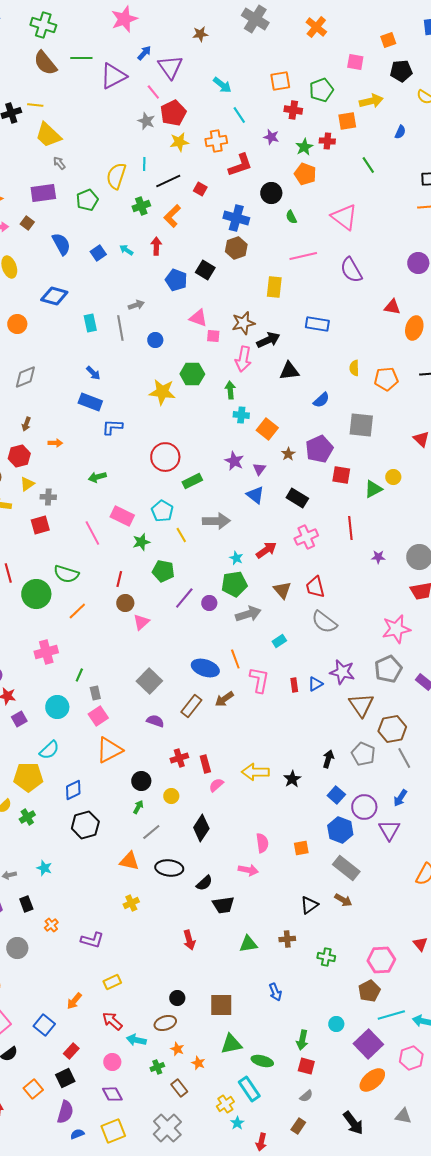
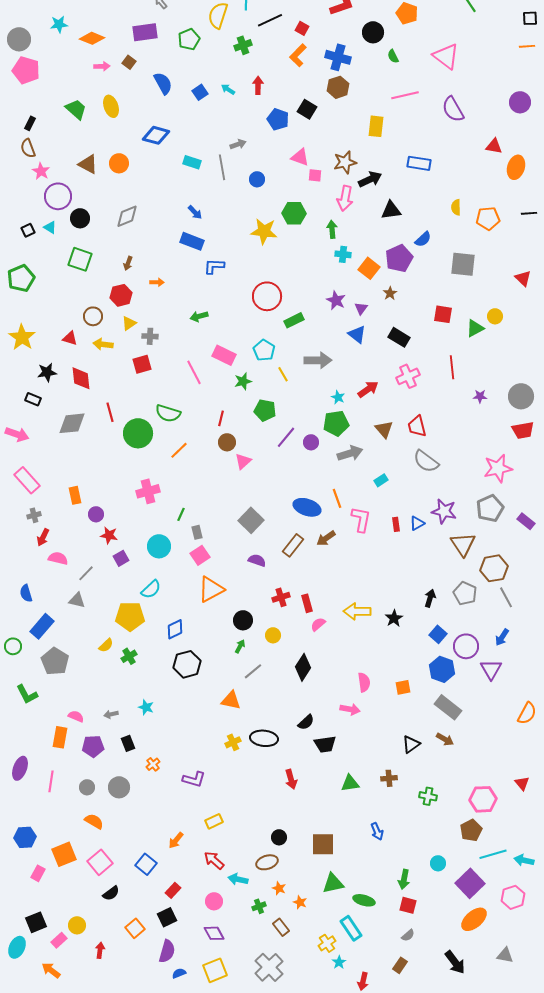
orange L-shape: (172, 216) -> (298, 55), moved
cyan rectangle: (90, 323) -> (192, 162), turned -60
purple pentagon: (319, 449) -> (399, 258), moved
black ellipse: (169, 868) -> (264, 738), moved

